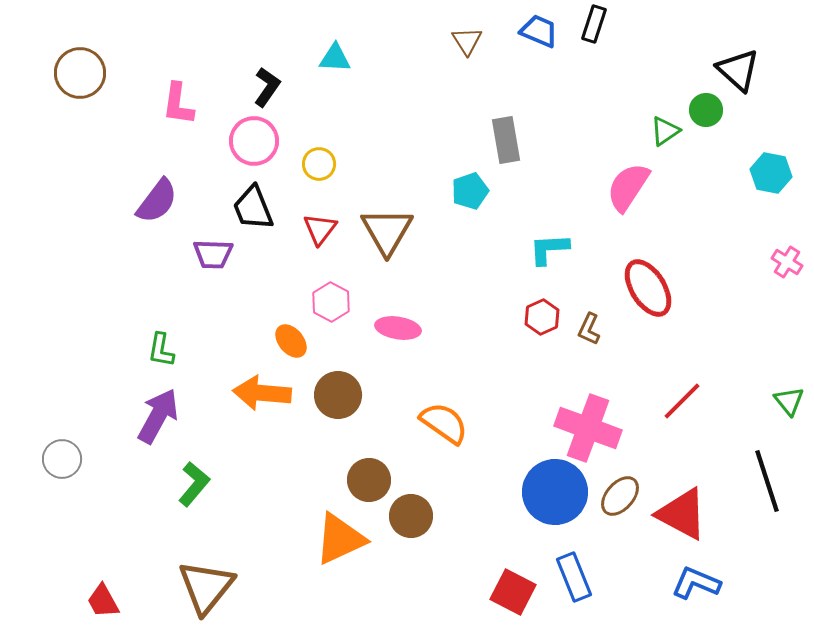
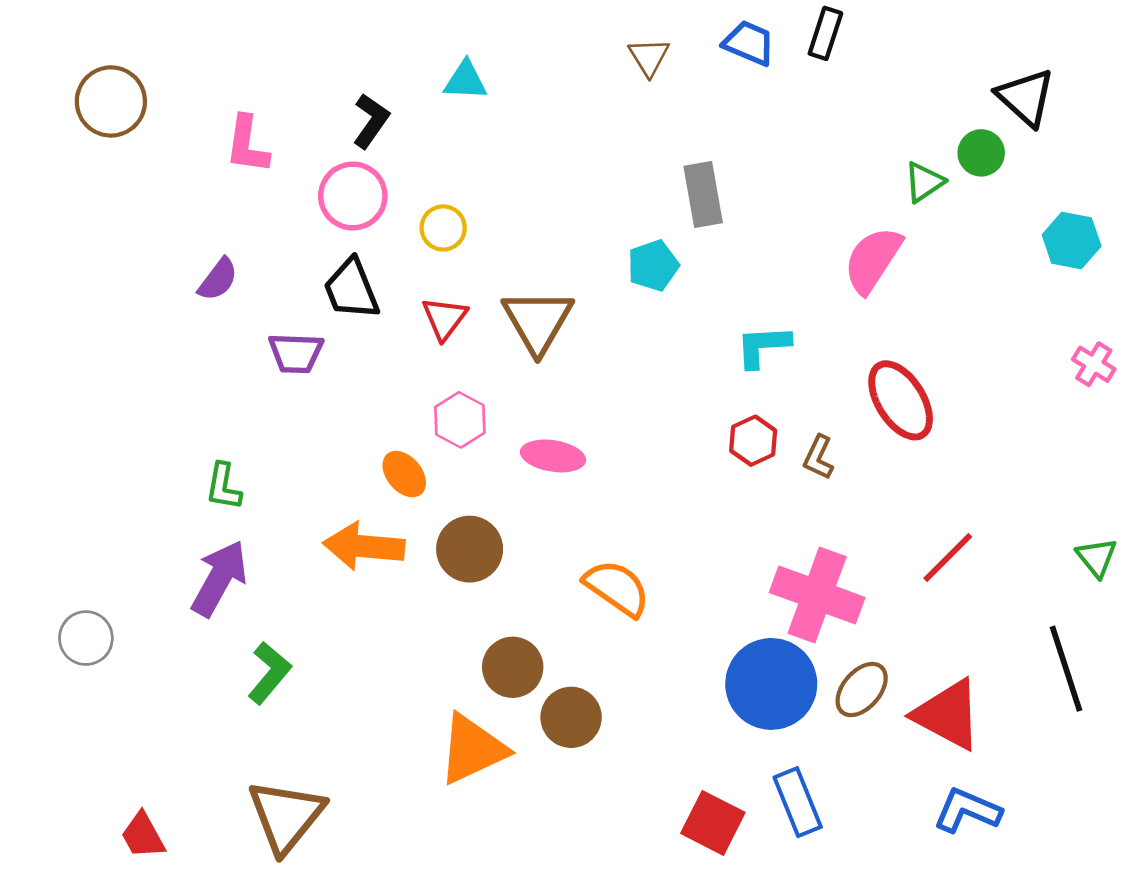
purple semicircle: (157, 201) -> (218, 279), size x0.7

